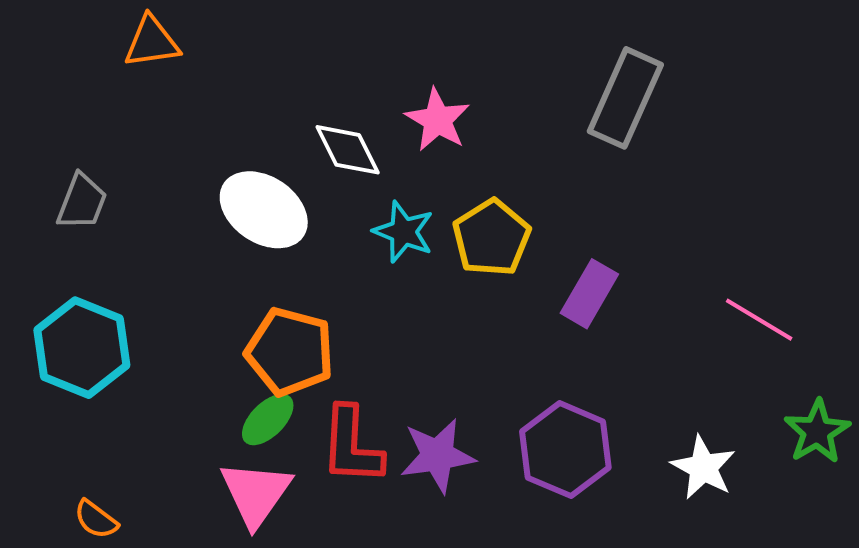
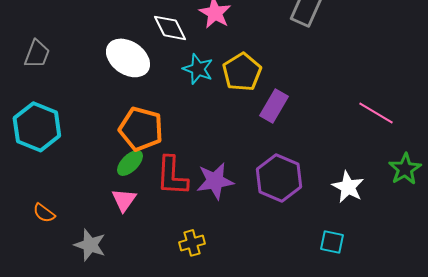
purple rectangle: (589, 294) -> (274, 106), moved
pink triangle: (256, 493) -> (124, 200), size x0.7

